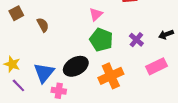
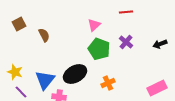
purple cross: (136, 40) -> (126, 42), moved
pink rectangle: (156, 66) -> (157, 88), moved
orange cross: (111, 76) -> (108, 83), size x0.6

